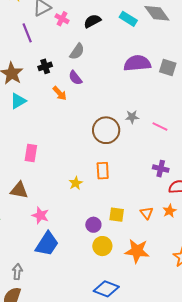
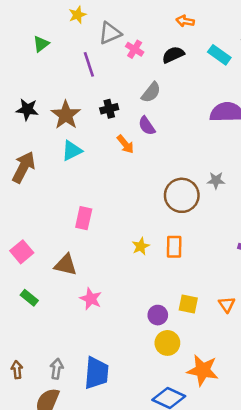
yellow star: (76, 183) -> (141, 246), moved
blue trapezoid: (47, 244) -> (96, 373), moved, turned -32
orange star: (137, 251) -> (203, 370), moved

